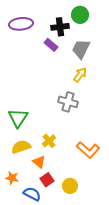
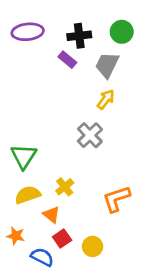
green circle: (80, 15) -> (122, 32), moved
gray cross: (68, 102) -> (90, 135), turned 30
orange L-shape: (88, 150) -> (116, 199), turned 120

